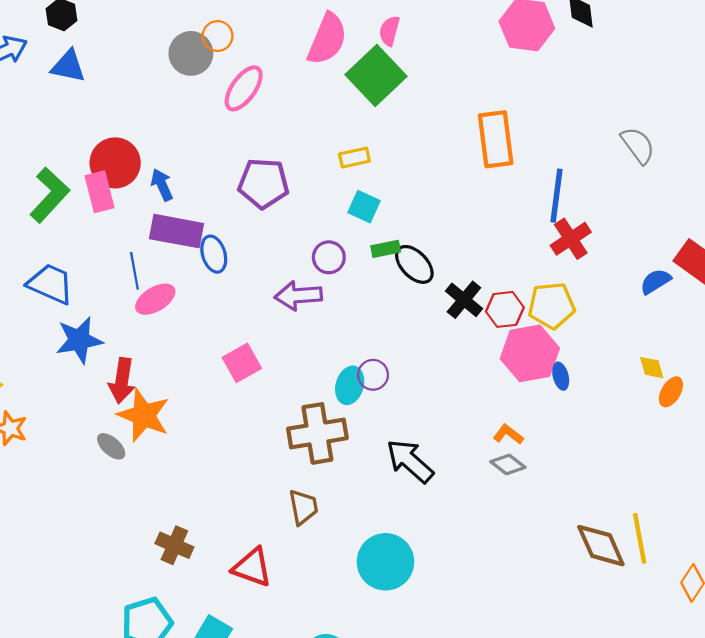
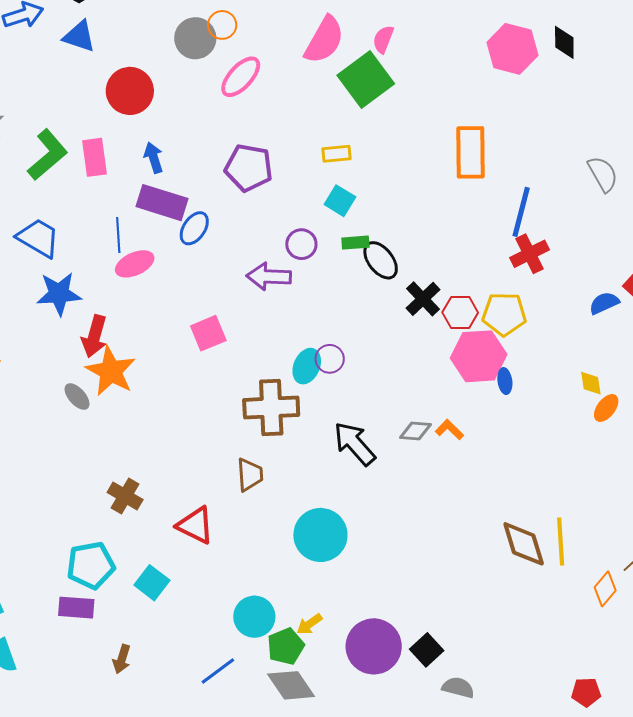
red circle: (115, 163) -> (130, 91), moved
blue ellipse: (214, 254) -> (194, 228), turned 44
gray diamond: (508, 464) -> (415, 431), moved, turned -40

